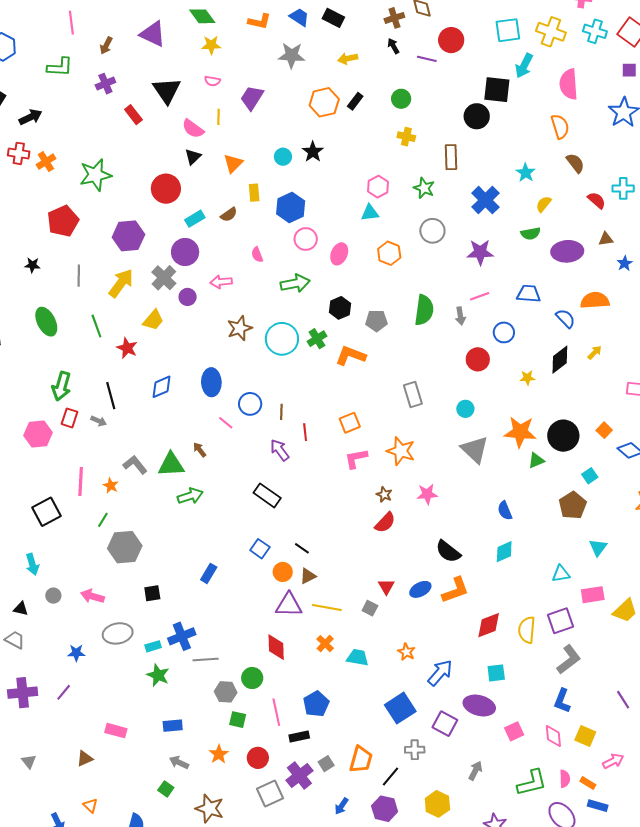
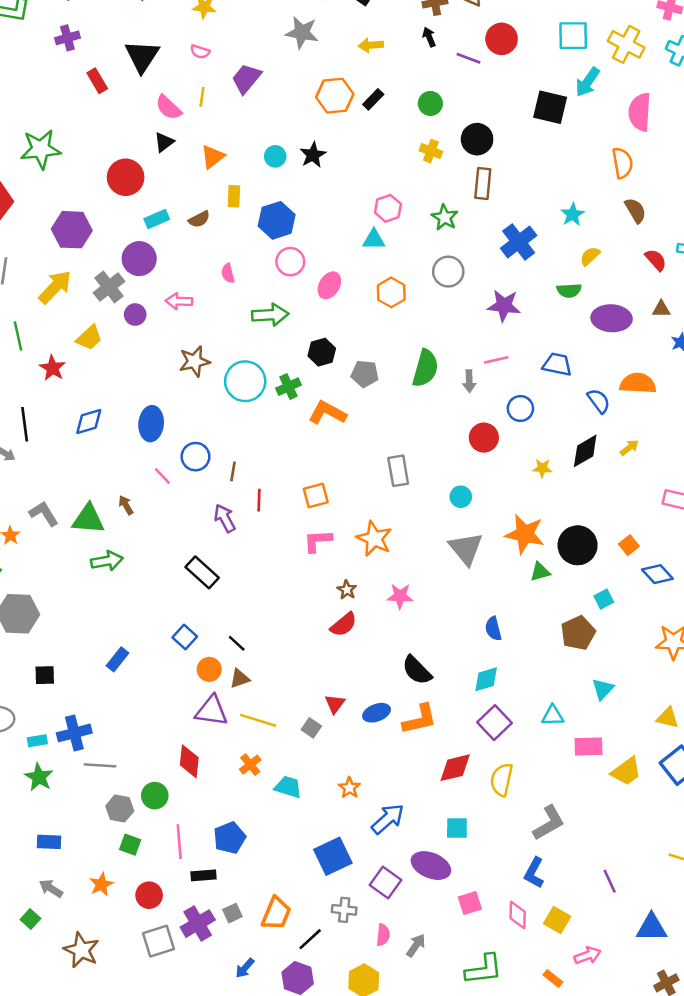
black circle: (477, 116) -> (477, 139), moved
purple square: (560, 621) -> (494, 723), moved, turned -32
pink semicircle: (565, 779) -> (383, 935), moved

